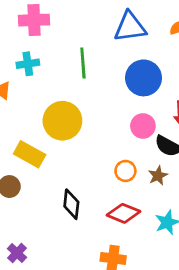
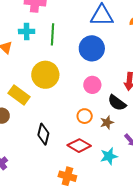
green line: (83, 63) -> (52, 34), moved
blue circle: (144, 78) -> (92, 48), moved
pink circle: (143, 126) -> (92, 85), moved

